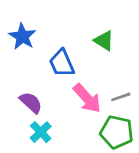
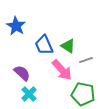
green triangle: (104, 41) -> (68, 46), moved
gray line: (121, 97) -> (86, 60), moved

